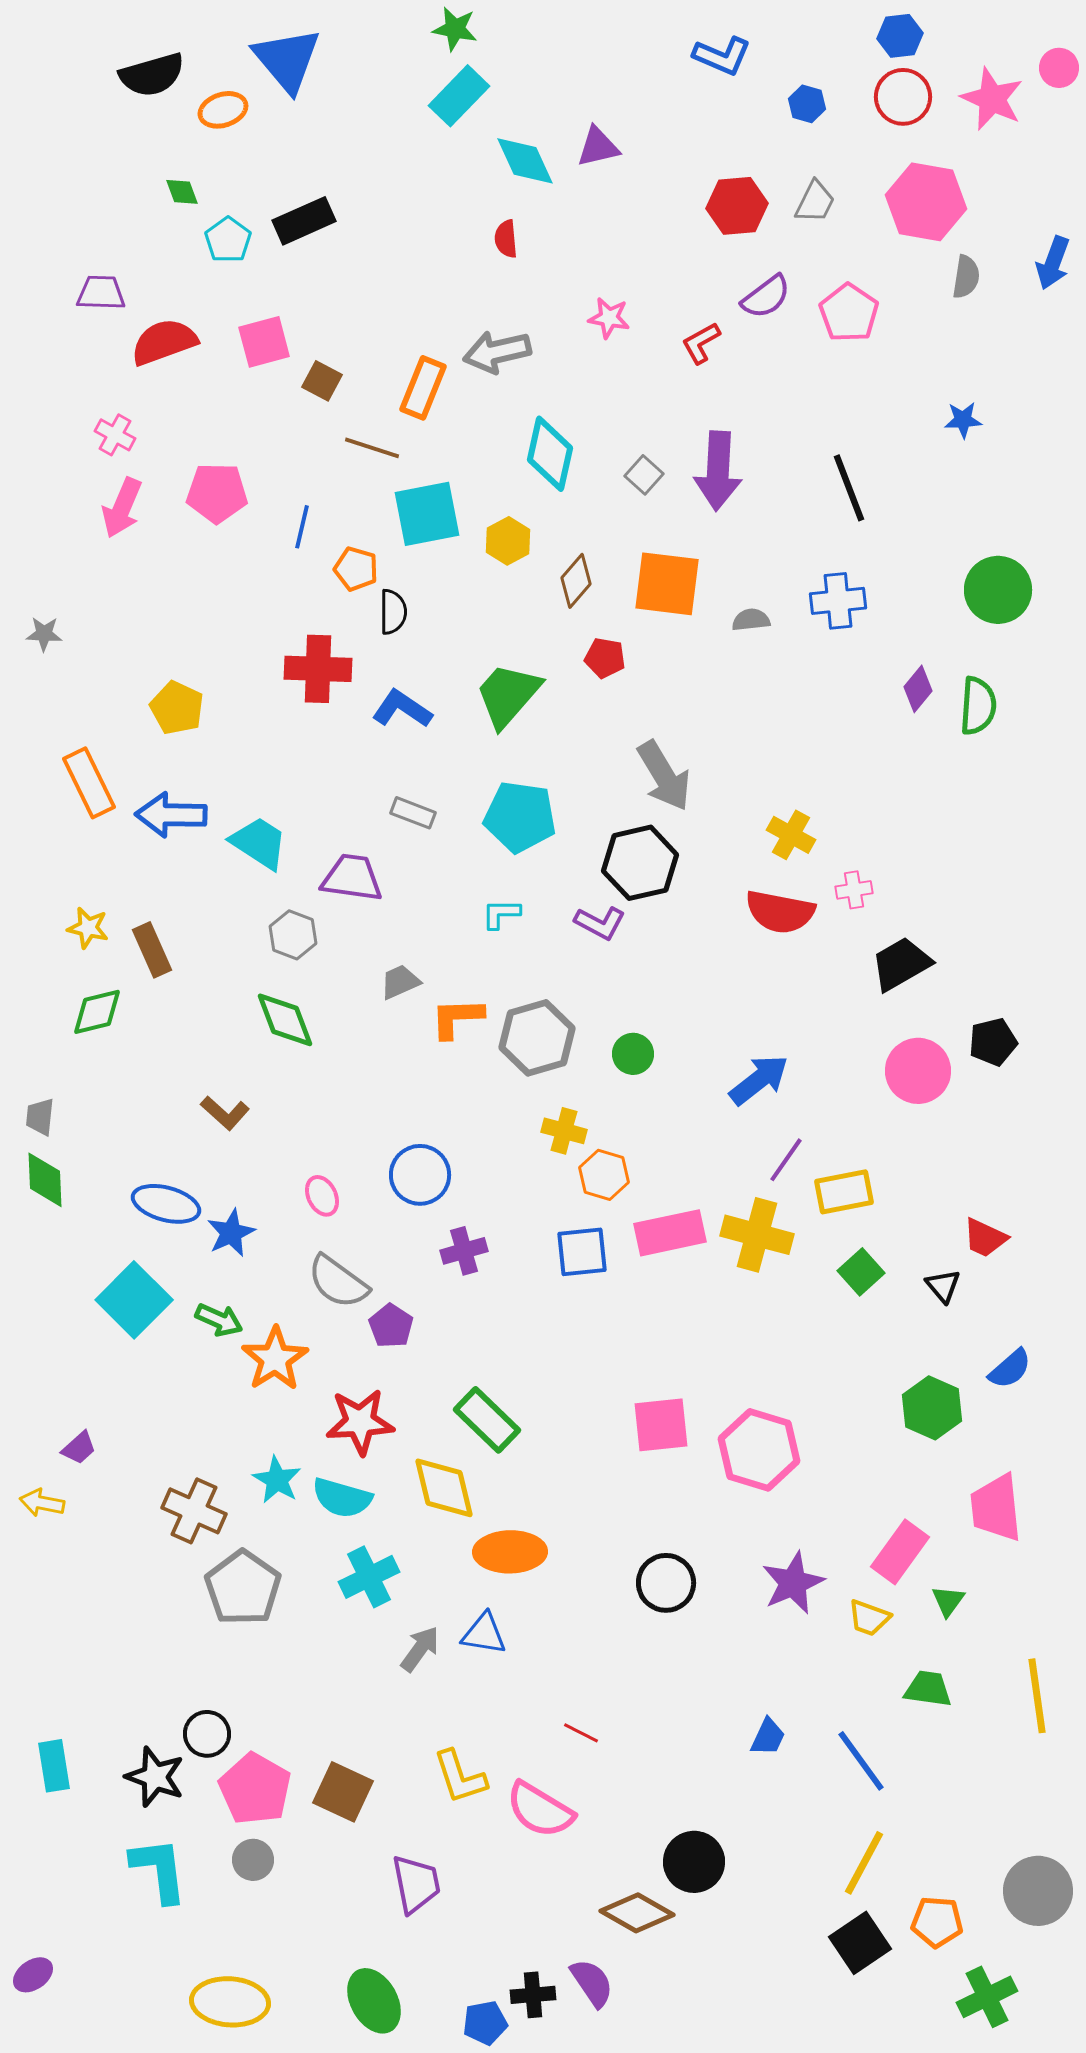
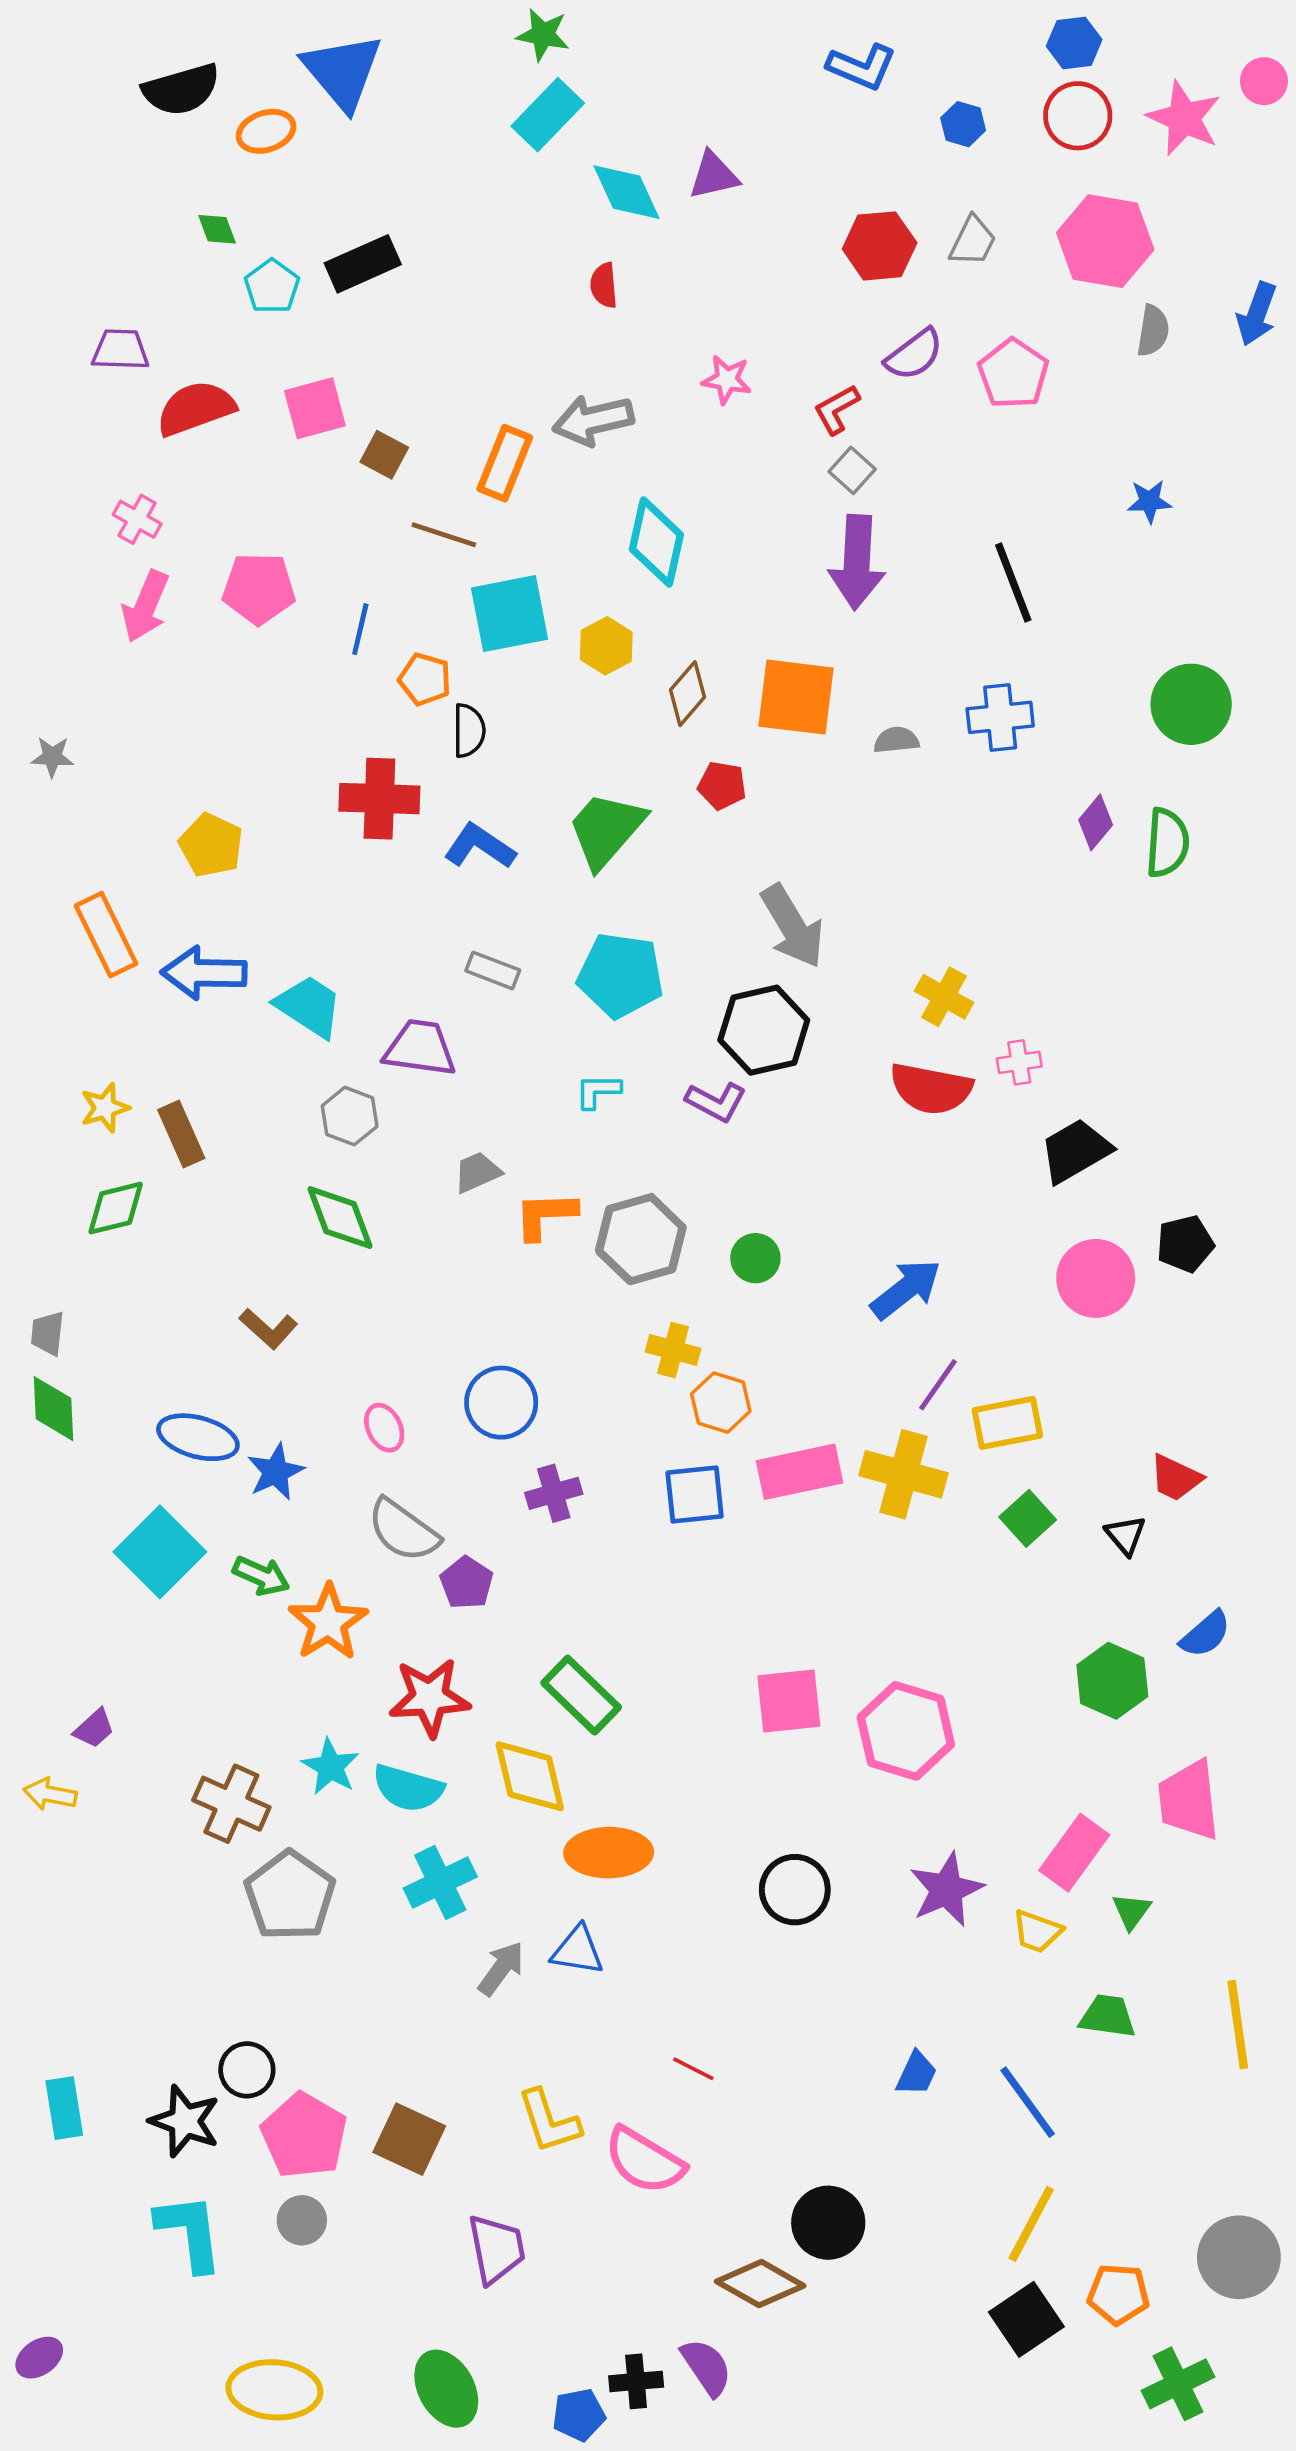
gray square: (644, 475) -> (852, 470), moved
yellow star: (88, 928) -> (105, 1108), turned -30

